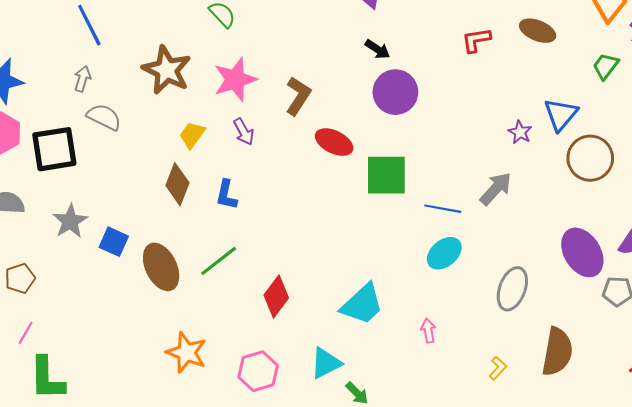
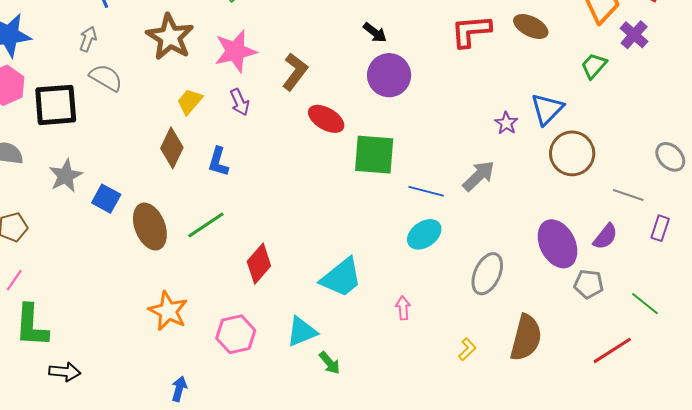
red L-shape: (476, 40) -> (471, 31), size x1.4

